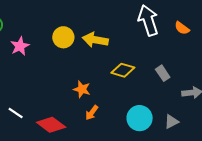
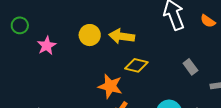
yellow diamond: (123, 70) -> (136, 65), moved
orange star: (82, 89) -> (110, 86), size x1.4

